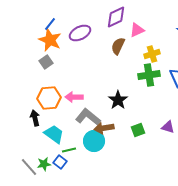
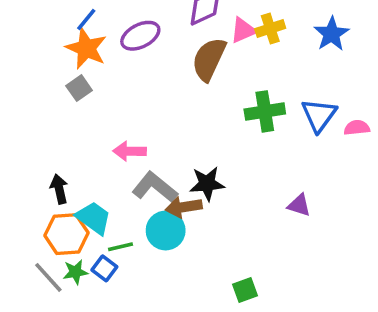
brown semicircle: (118, 46) -> (209, 59), size x1.4
yellow cross: (152, 54) -> (270, 29), moved
orange hexagon: (49, 98) -> (66, 234), moved
black star: (118, 100) -> (207, 184), moved, turned 30
green square: (138, 130) -> (245, 290), moved

